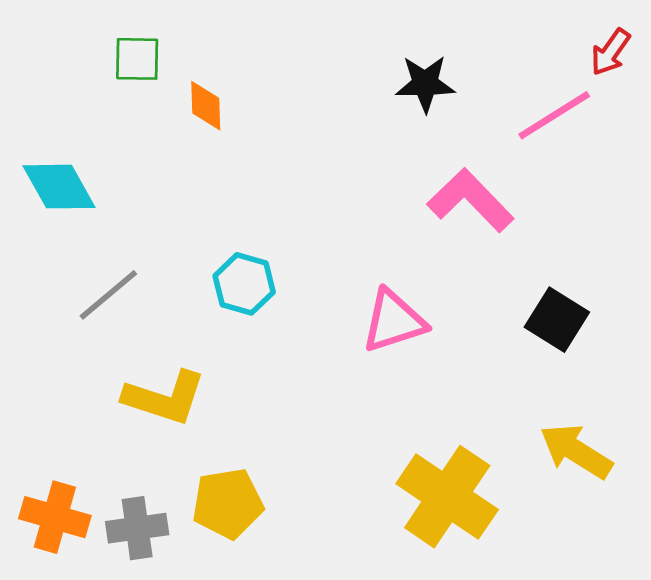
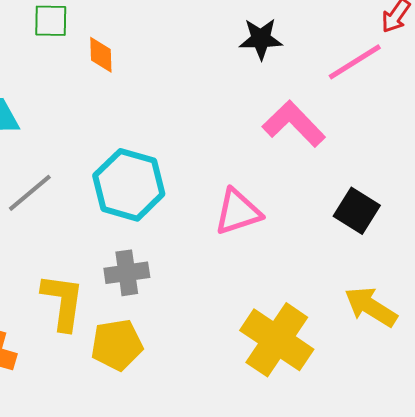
cyan hexagon: (244, 284) -> (129, 185), size x1.6
yellow L-shape: (165, 398) -> (63, 302), moved, turned -100
gray cross: (137, 528) -> (127, 273), moved

